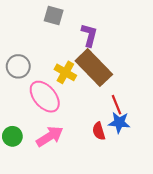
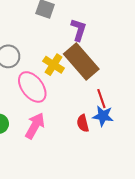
pink arrow: (50, 136) -> (35, 126), turned -32

